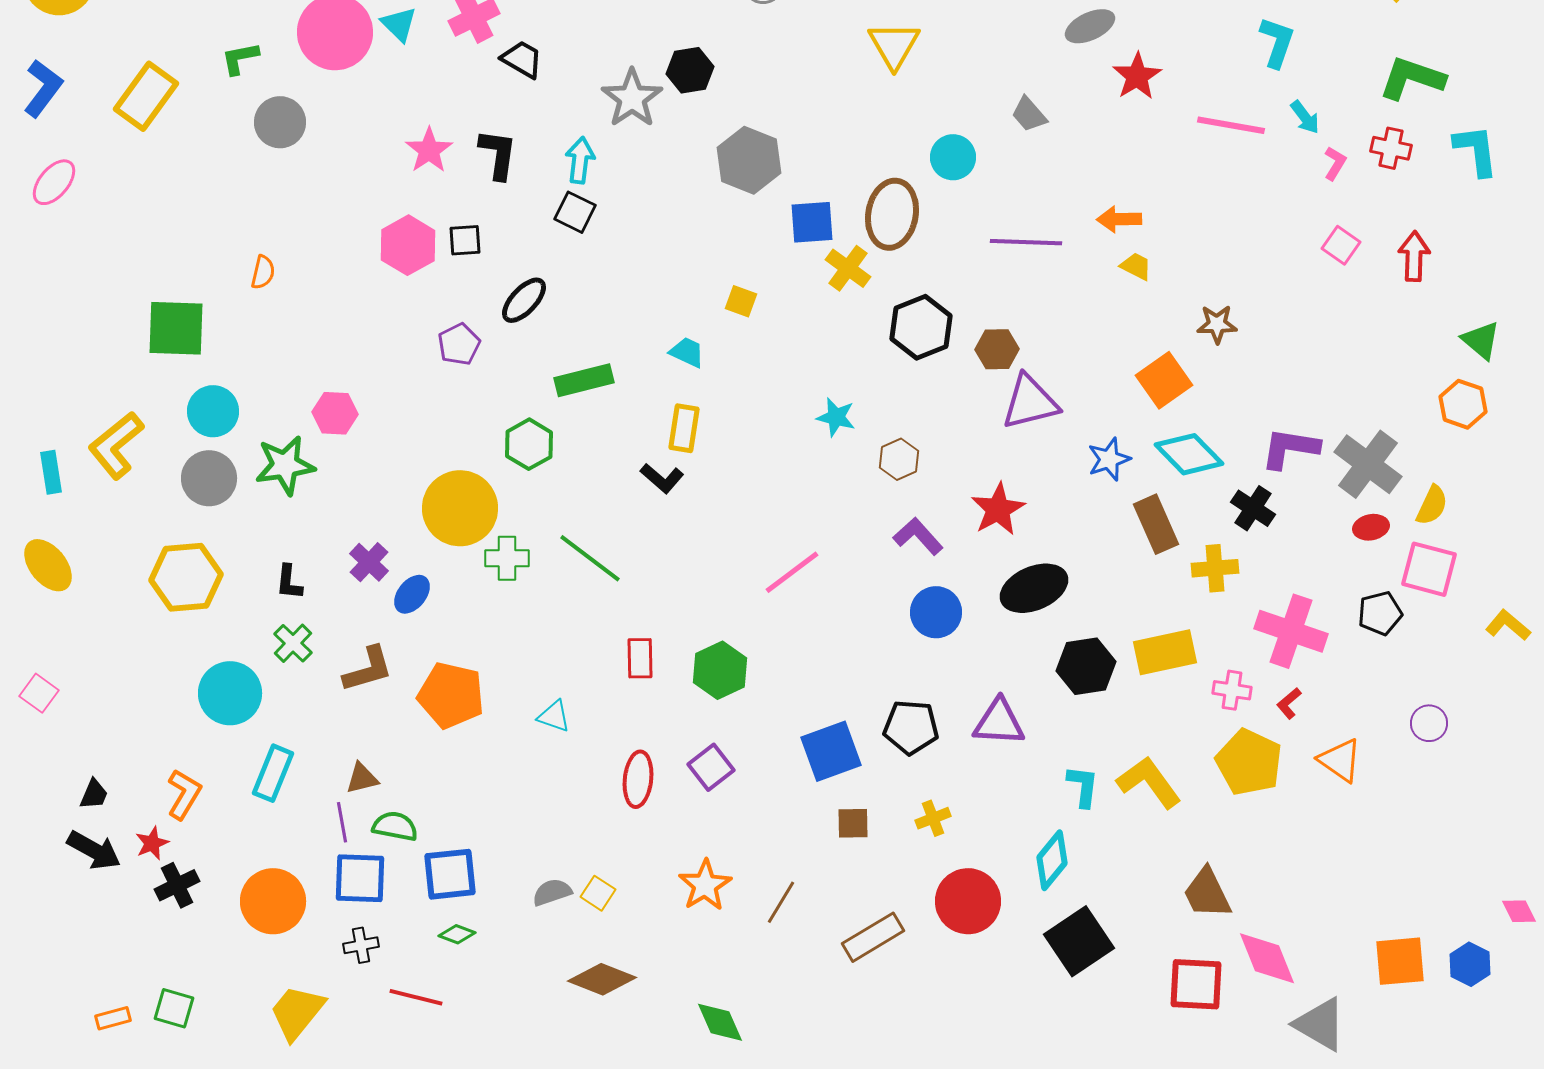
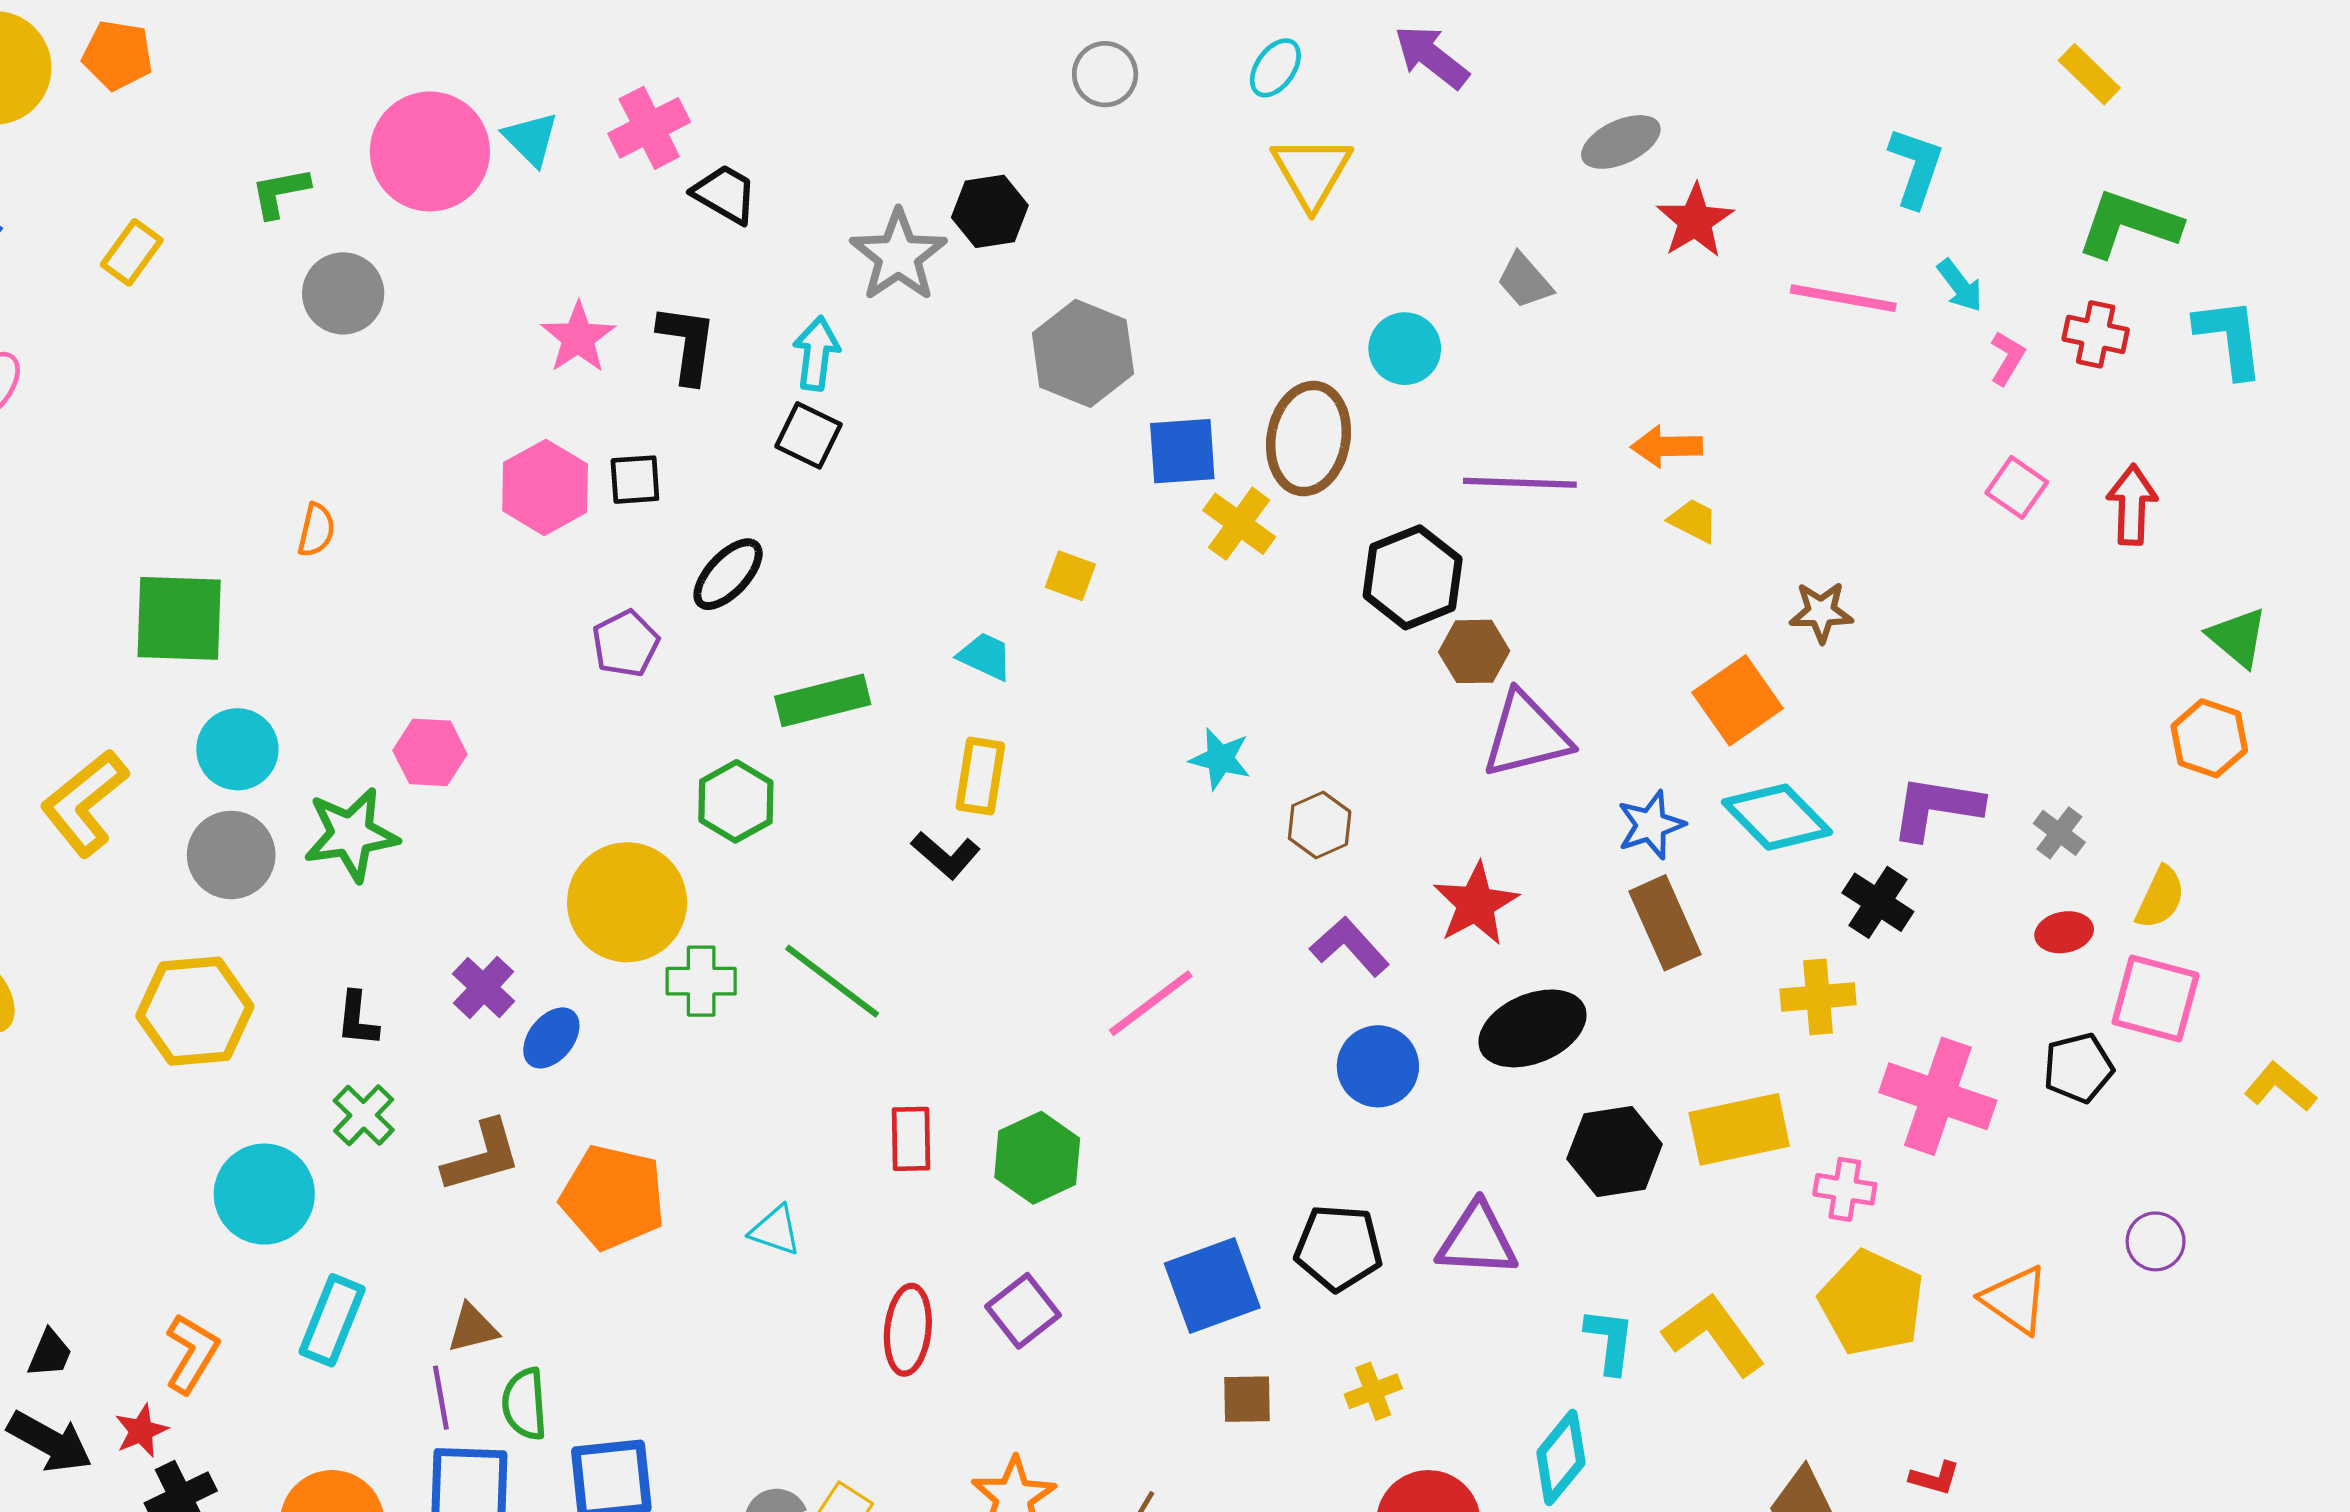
yellow rectangle: (146, 96) -> (132, 252), size x0.6
black hexagon: (921, 327) -> (1413, 577), moved
gray cross: (1368, 464) -> (2059, 833), size x0.5
brown rectangle: (1156, 524) -> (1665, 923), moved
red L-shape: (1289, 703) -> (1935, 1478), moved, turned -124
green semicircle: (395, 826) -> (525, 1404), turned -105

